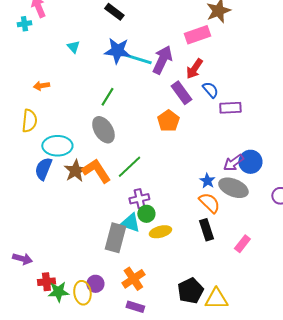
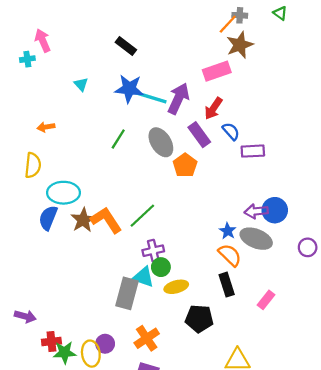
gray ellipse: (103, 130) -> (161, 142), moved
purple arrow: (233, 163) -> (256, 211), turned 30
black pentagon: (190, 291) -> (199, 319), moved, turned 30

